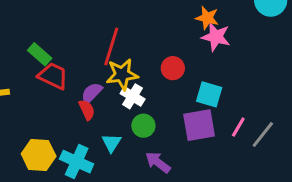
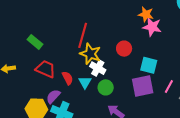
yellow star: (122, 74) -> (90, 54), turned 30
red trapezoid: (53, 76) -> (46, 69), moved
purple semicircle: (92, 93) -> (53, 96), moved
cyan triangle: (111, 143) -> (85, 82), moved

